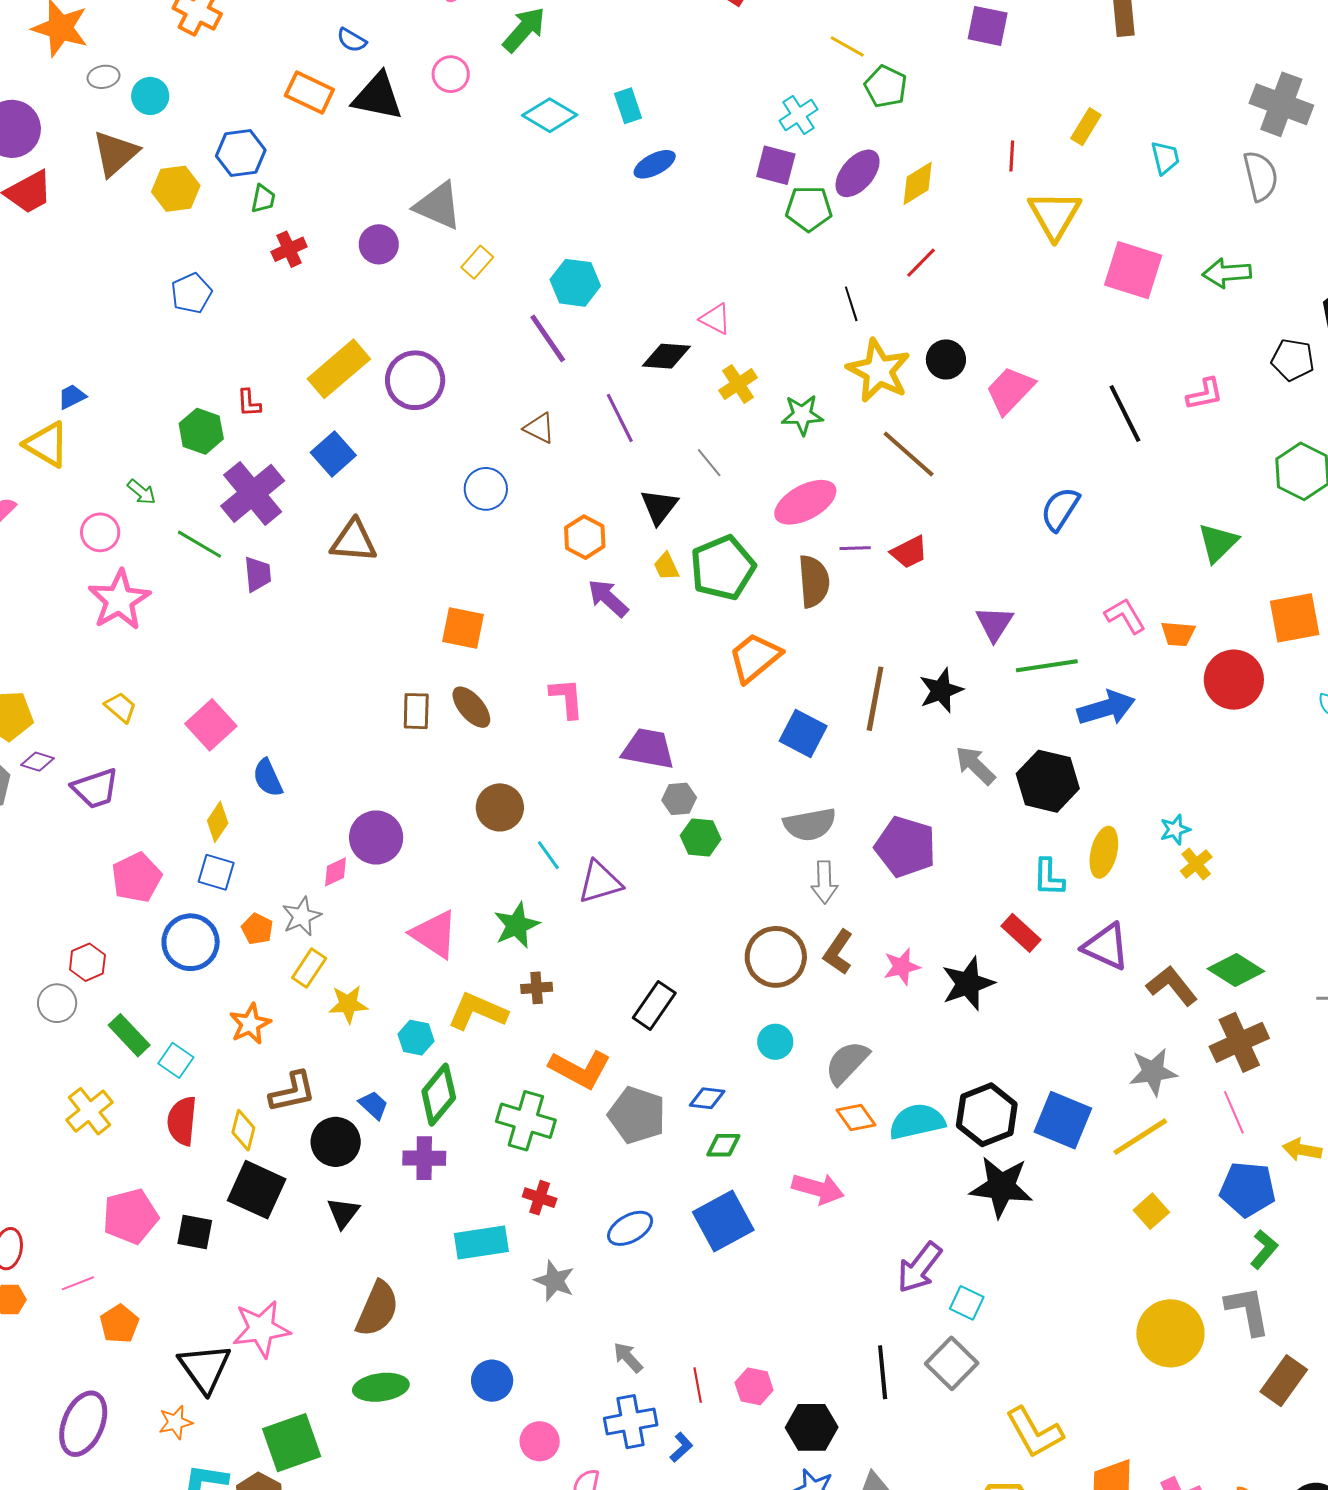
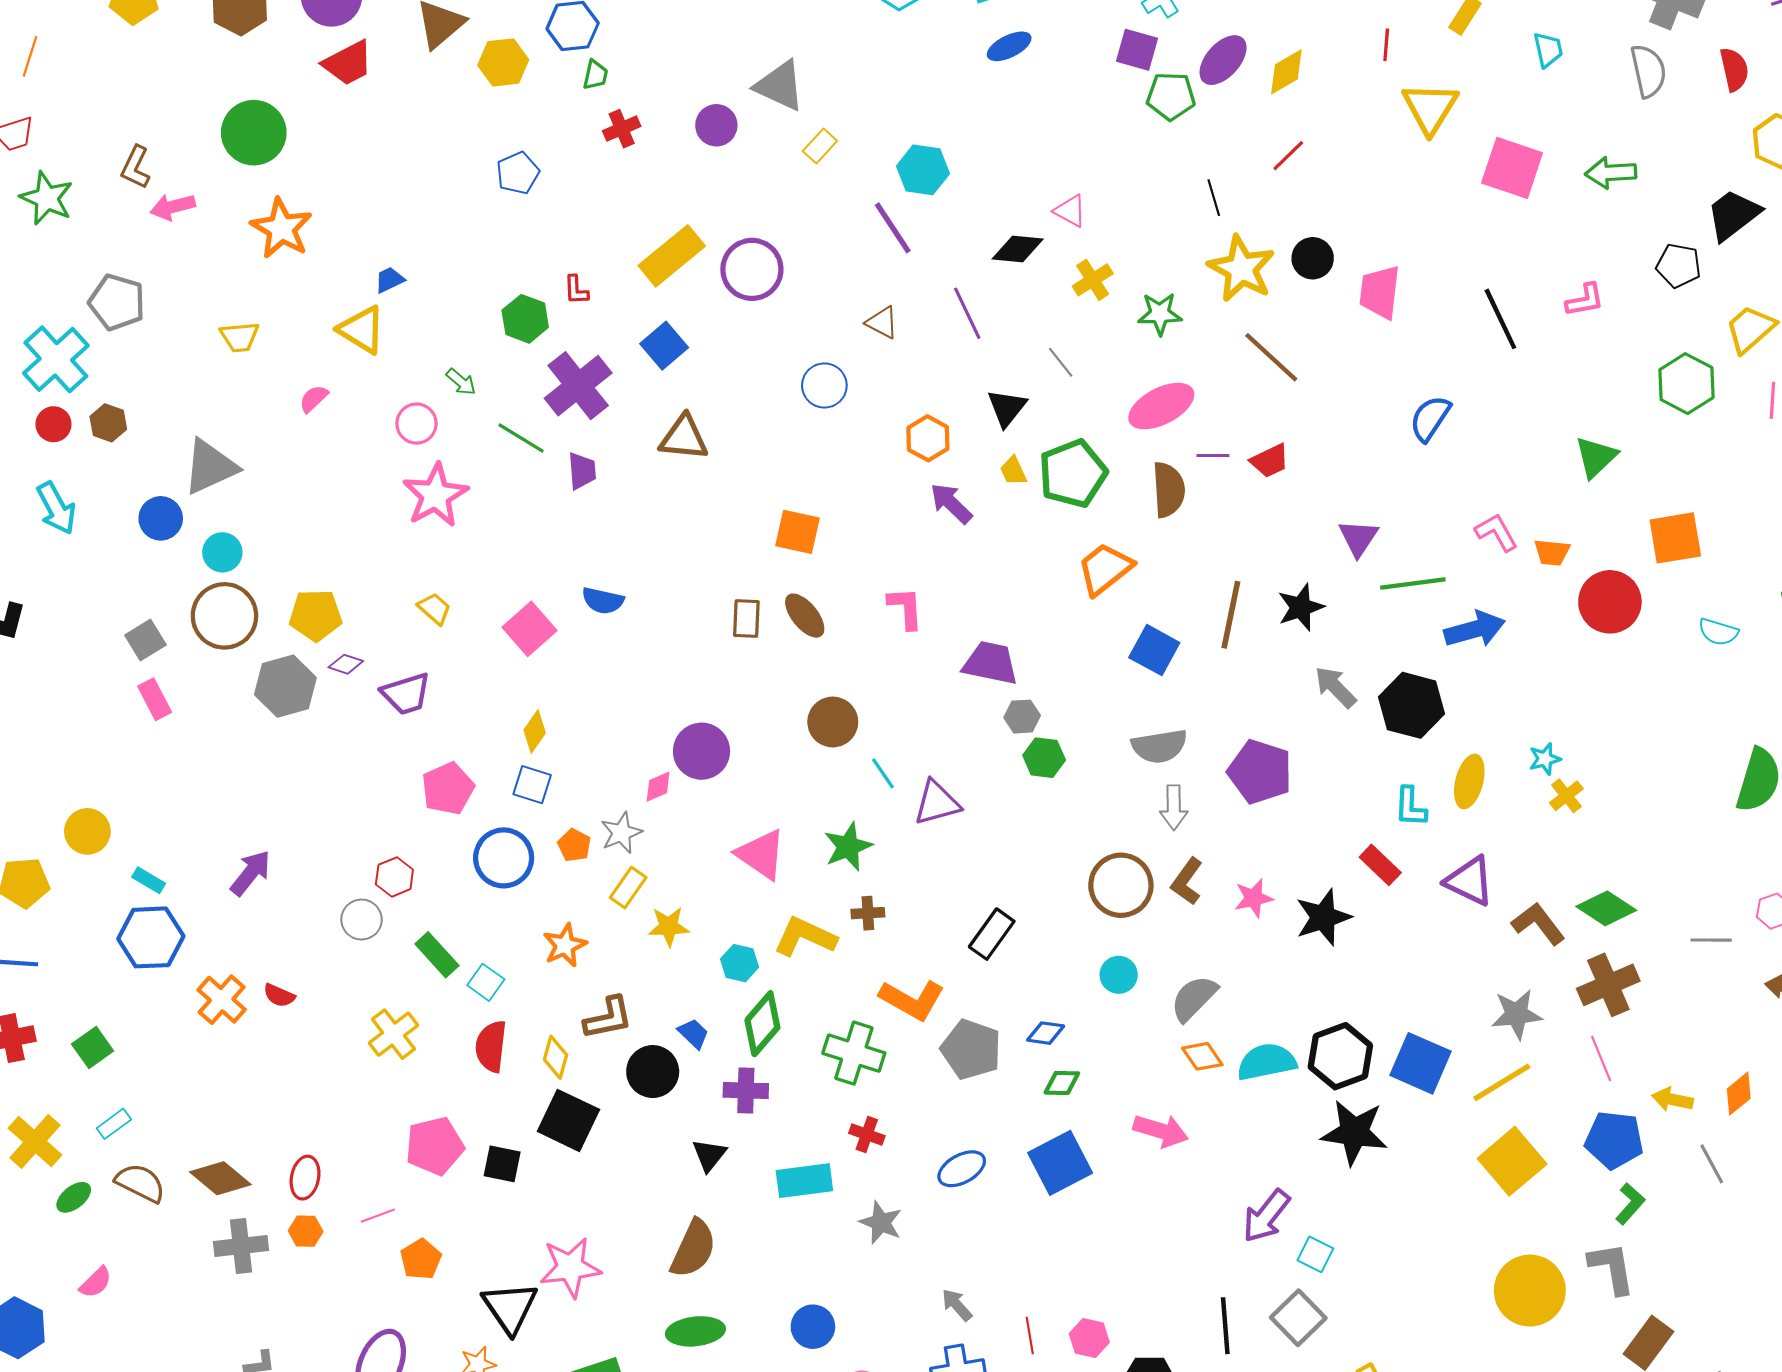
pink trapezoid: (1010, 390) -> (1380, 292), turned -38
blue semicircle: (268, 778) -> (603, 601), moved, turned -54
yellow square: (1151, 1211) -> (1512, 1161), size x1.8
black triangle: (343, 1213) -> (709, 1155), moved

